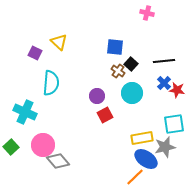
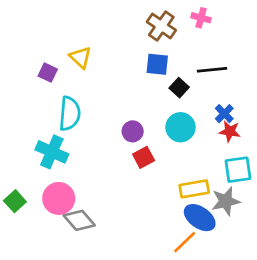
black line: (164, 61) -> (212, 70), moved
brown cross: (118, 71) -> (161, 26), moved, size x1.5
red star: (177, 90) -> (230, 131), moved
cyan cross: (25, 112) -> (52, 152), moved

